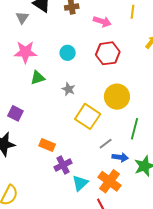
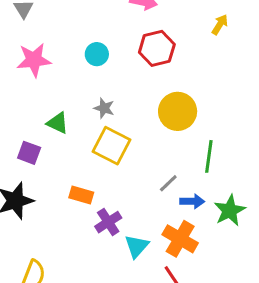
green triangle: (38, 78) -> (58, 123), moved, turned 49
yellow square: (88, 116) -> (111, 146), moved

